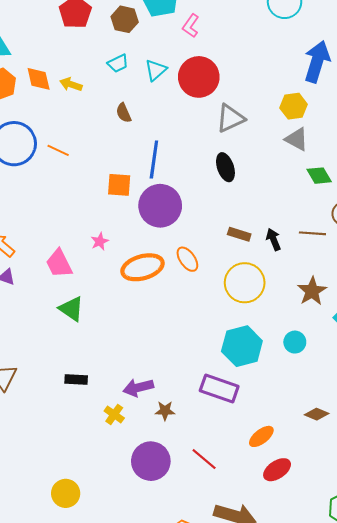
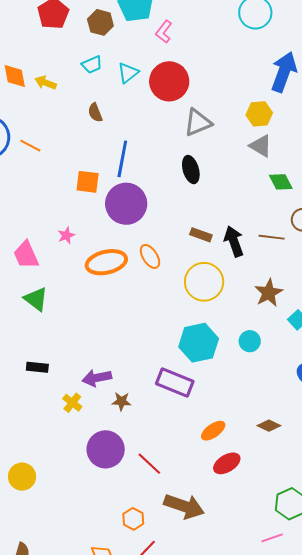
black arrow: (274, 239) -> (234, 241), size x1.4
brown diamond: (317, 414) -> (269, 426), moved
red line: (204, 459) -> (149, 464), moved

